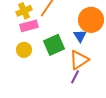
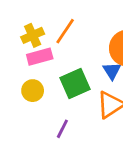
purple line: (75, 77) -> (62, 129), moved

